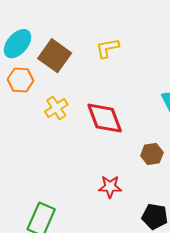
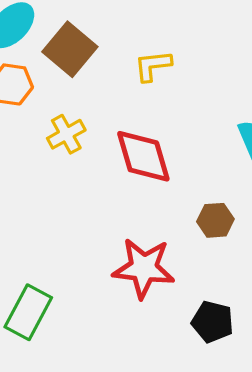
yellow L-shape: (107, 48) -> (153, 66), moved
red star: (110, 187) -> (144, 268), size x1.6

